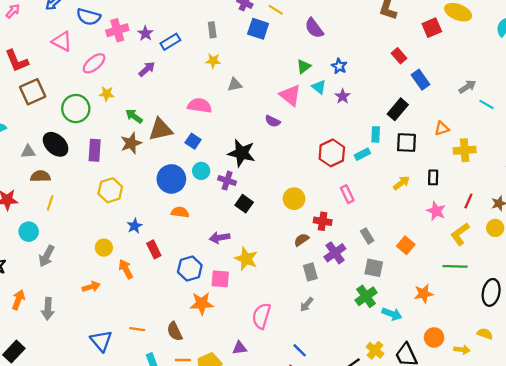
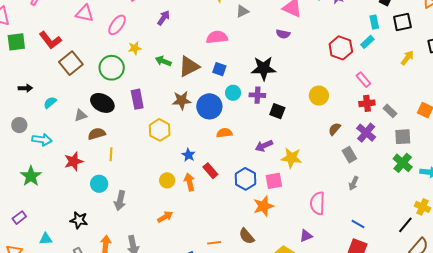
brown star: (131, 143) -> (182, 100), moved, turned 30
red cross: (323, 221) -> (367, 103), moved
orange arrow: (126, 269) -> (189, 182), moved, turned 30

